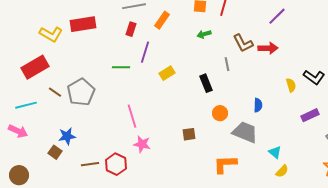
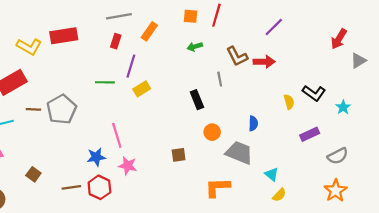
yellow rectangle: (167, 73) -> (142, 89), moved
brown line: (55, 92) -> (33, 109), turned -32
blue star: (67, 136) -> (96, 157), moved

